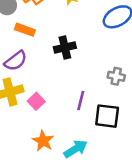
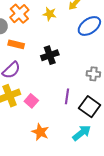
black square: (107, 116) -> (90, 107), turned 35
cyan arrow: (75, 149) -> (82, 133), moved

